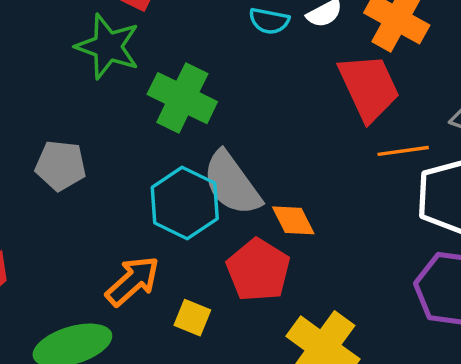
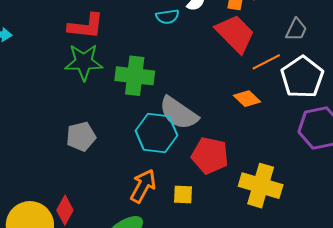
orange diamond: (293, 220) -> (247, 99), moved

